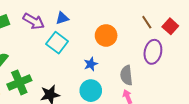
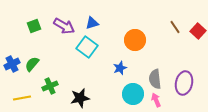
purple ellipse: (153, 52) -> (184, 83), moved
green cross: (19, 82) -> (50, 86), size x0.7
cyan circle: (91, 91) -> (133, 94), moved

